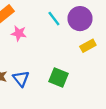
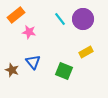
yellow rectangle: (88, 46) -> (86, 52), moved
blue triangle: (21, 79) -> (33, 62), moved

